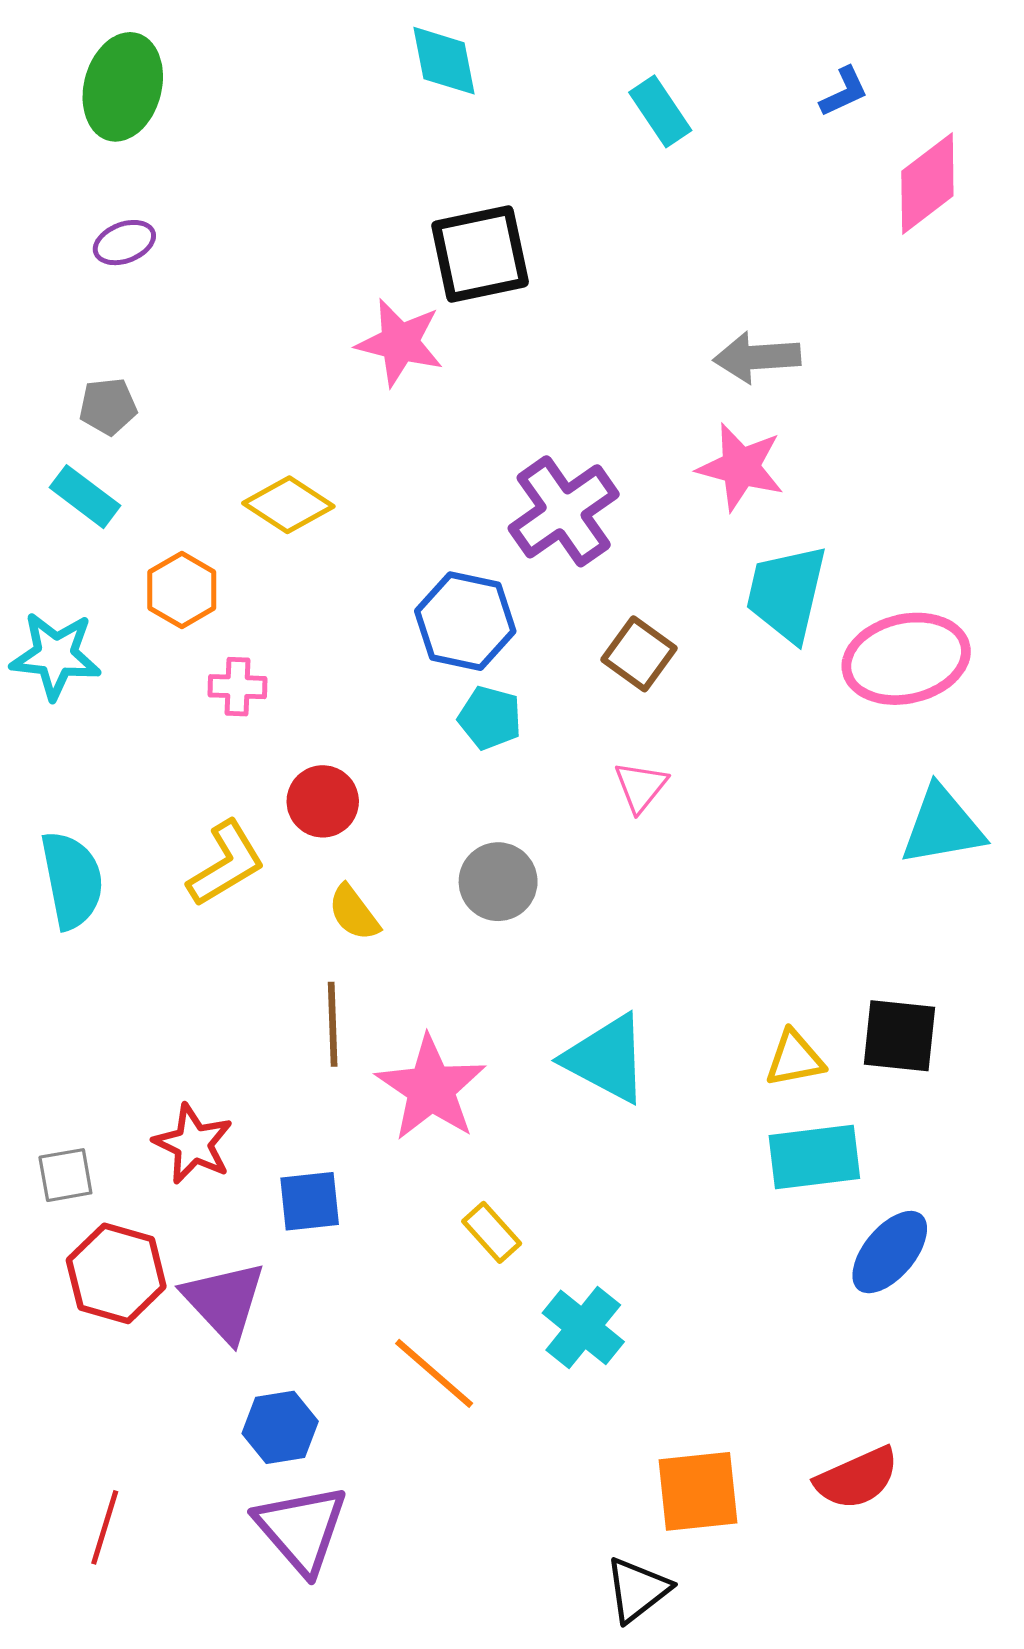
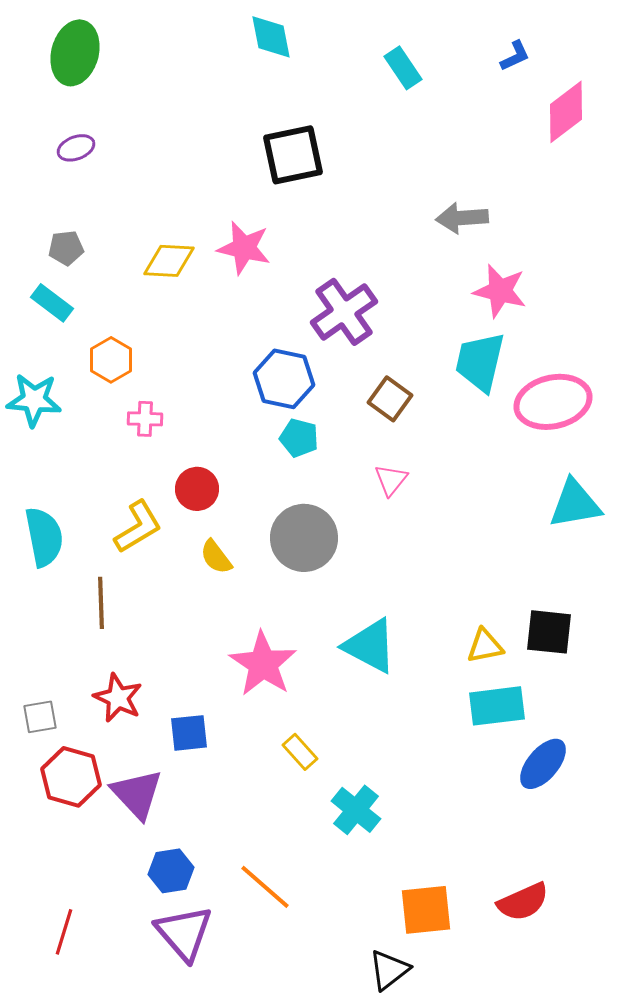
pink star: (400, 343) -> (244, 248), moved
pink star: (741, 467) -> (500, 291), moved
yellow diamond: (288, 505) -> (169, 261), moved, turned -30
gray circle: (498, 882) -> (304, 538), size x1.4
brown line: (333, 1024) -> (101, 603), moved
orange line: (434, 1373) -> (265, 887), moved

